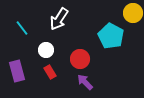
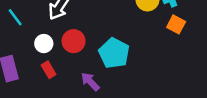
cyan pentagon: (111, 36) -> (114, 53), moved
red circle: (80, 59) -> (74, 41), moved

